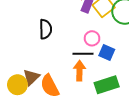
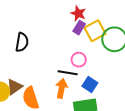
black semicircle: (46, 29) -> (22, 42), moved
blue square: (107, 53) -> (90, 85), moved

